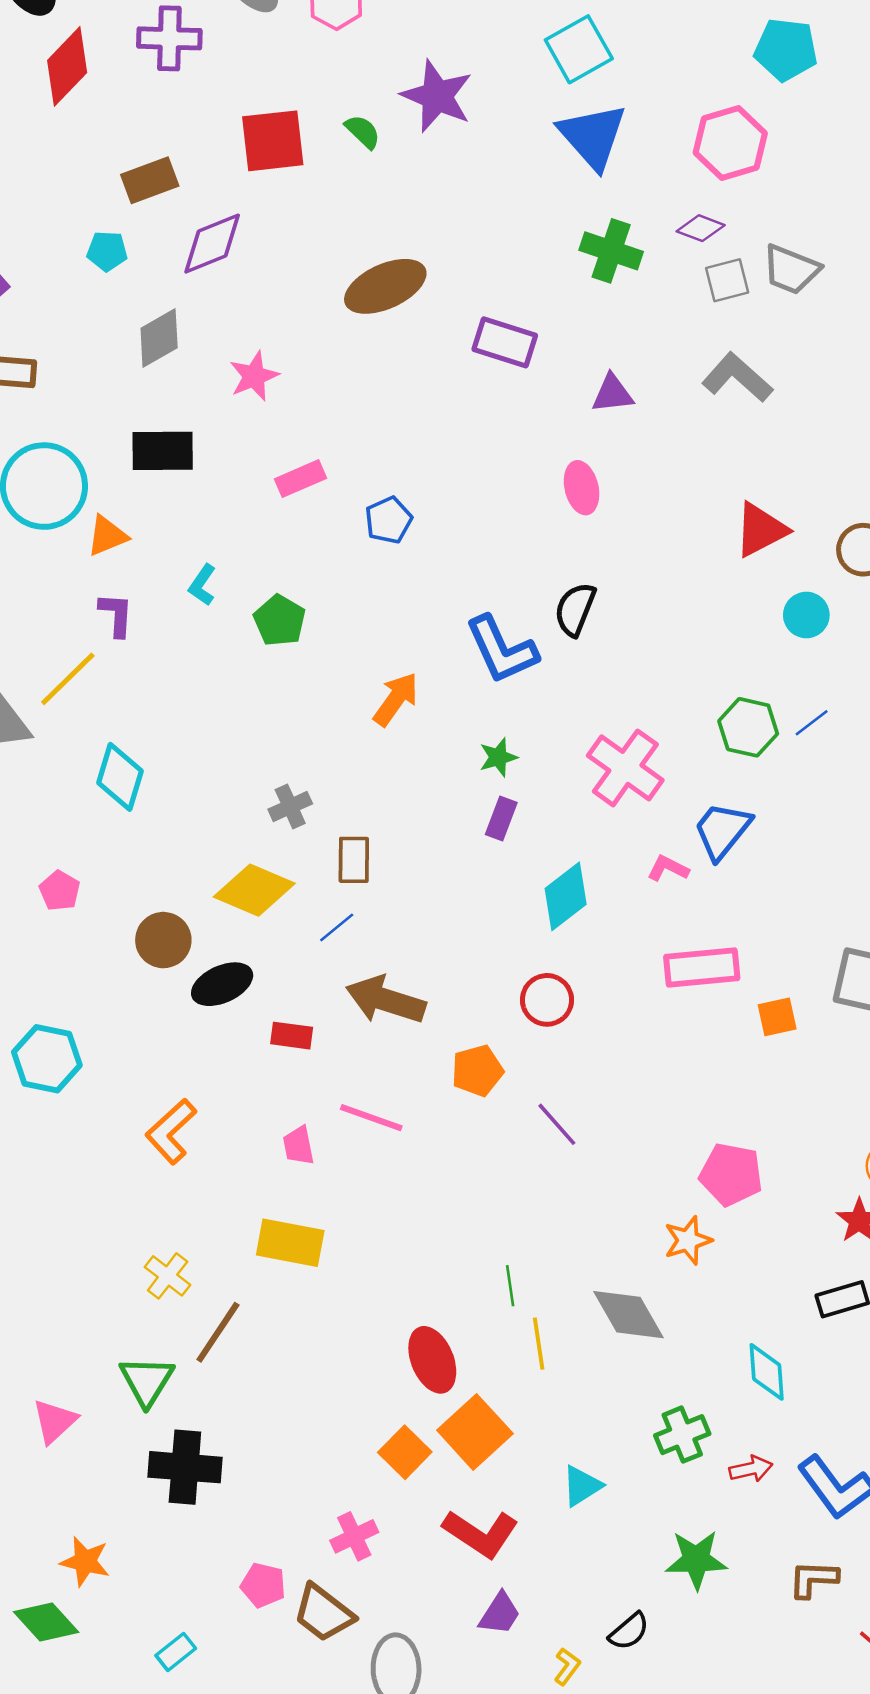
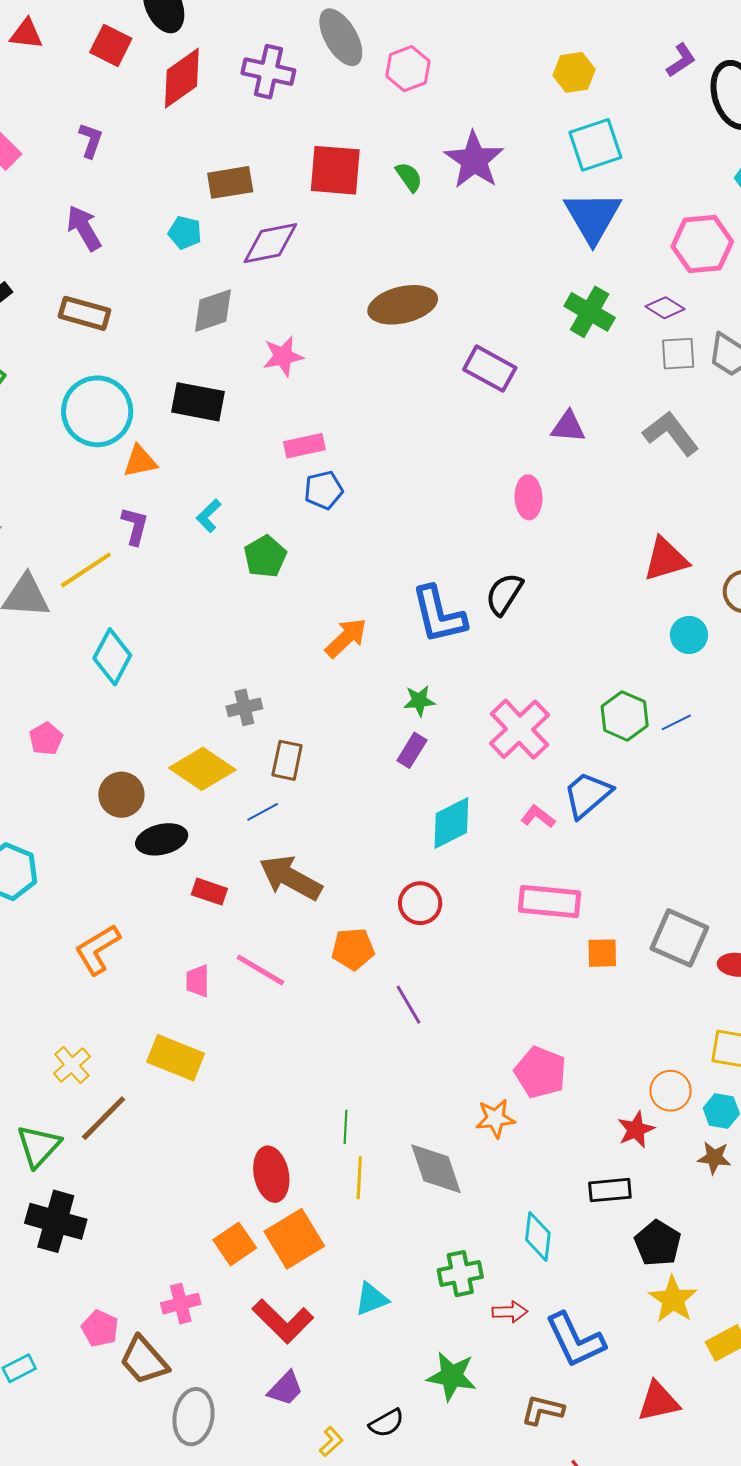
blue pentagon: (389, 520) -> (324, 490), moved

